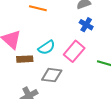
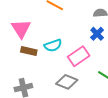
gray diamond: (52, 75) -> (67, 82), moved

